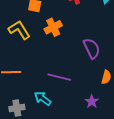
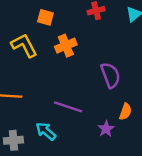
purple star: (92, 101) -> (106, 129), moved

